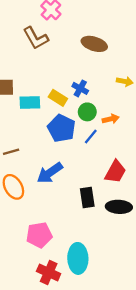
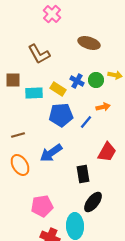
brown L-shape: (36, 38) -> (39, 54), moved
green circle: (87, 112) -> (96, 80), moved
blue pentagon: (61, 128) -> (61, 115), turned -30
black ellipse: (119, 207) -> (93, 202), moved, turned -55

